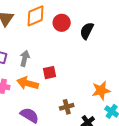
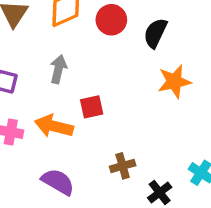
gray arrow: (25, 58) -> (58, 69), moved
orange star: (101, 91) -> (174, 81), moved

